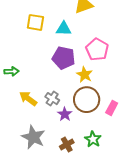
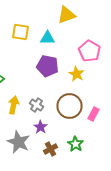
pink pentagon: (97, 50) -> (90, 51), moved
yellow star: (85, 75) -> (76, 74), moved
yellow arrow: (28, 99) -> (14, 105), turned 66
purple star: (65, 114) -> (40, 127), moved

